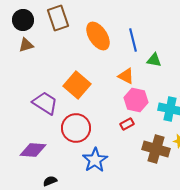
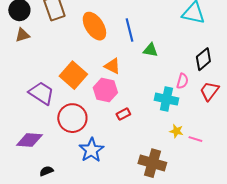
orange triangle: (126, 76) -> (112, 66), moved
pink hexagon: (136, 100) -> (105, 90), moved
brown cross: (156, 149) -> (152, 163), moved

